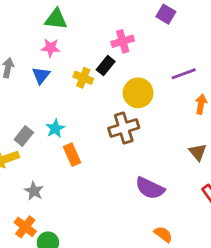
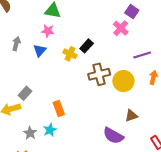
pink cross: (123, 41) -> (121, 28), moved, turned -35
yellow circle: (138, 93) -> (123, 81), moved
cyan star: (55, 128) -> (50, 130), moved
brown cross: (124, 128) -> (99, 74), moved
brown triangle: (198, 152) -> (131, 116), moved, turned 48

